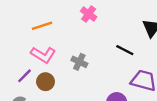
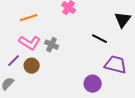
gray cross: (79, 62) -> (52, 45), moved

